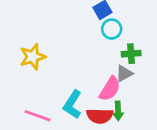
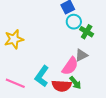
green cross: (131, 54) -> (87, 32), moved, turned 32
green arrow: (118, 111) -> (75, 83), turned -40

